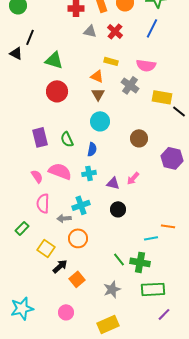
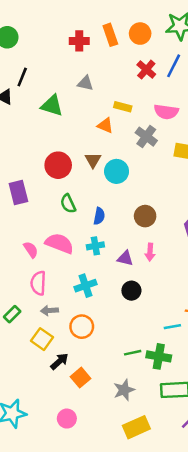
gray triangle: (90, 31) -> (85, 83), moved
red cross: (115, 31) -> (146, 70), moved
red circle: (57, 91) -> (58, 165), moved
brown triangle: (98, 94) -> (93, 160), moved
cyan circle: (100, 121) -> (117, 171), moved
purple rectangle: (40, 137) -> (18, 192), moved
brown circle: (139, 138) -> (145, 216), moved
pink arrow: (133, 178) -> (150, 252), turned -40
gray arrow: (64, 218) -> (49, 310), moved
green line: (119, 259) -> (133, 353), turned -64
yellow rectangle: (108, 324) -> (136, 427), moved

